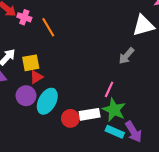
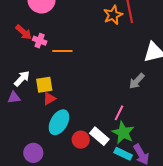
orange line: (48, 27) -> (62, 51), turned -60
purple circle: (26, 96) -> (33, 153), moved
white rectangle: (90, 114) -> (99, 136), turned 48

